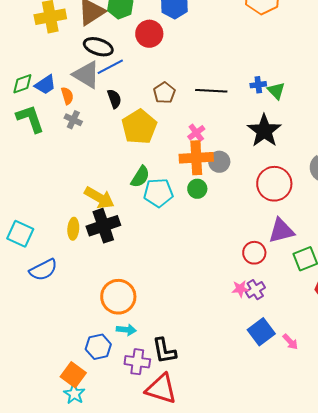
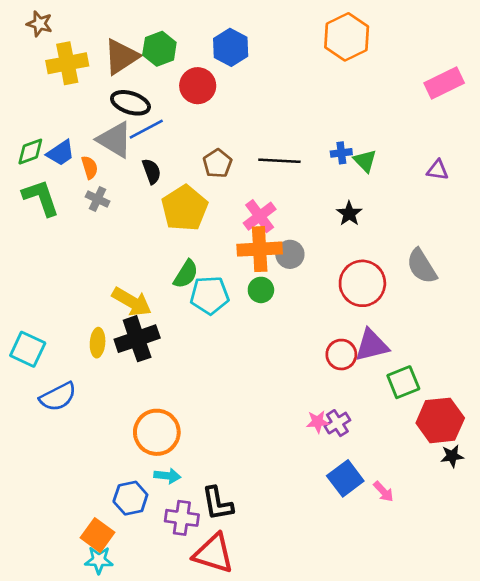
black star: (264, 131) -> (349, 213), size x0.6
pink cross: (196, 133) -> (260, 216), size x1.4
red circle: (254, 253) -> (341, 355), moved
cyan star: (74, 394) -> (99, 560), turned -30

